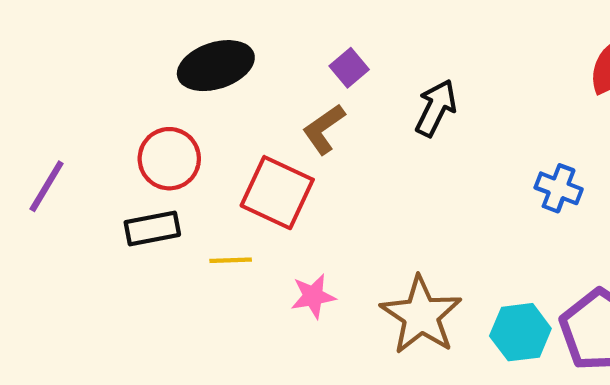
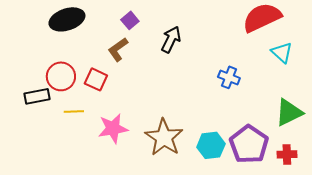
red circle: (169, 159) -> (61, 76), moved
red square: (277, 193) -> (96, 79), size x0.7
pink star: (313, 296) -> (113, 128), size x1.4

